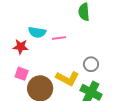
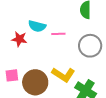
gray circle: (91, 64) -> (90, 46), moved, size x1.5
pink square: (22, 74) -> (12, 75), moved, turned -32

